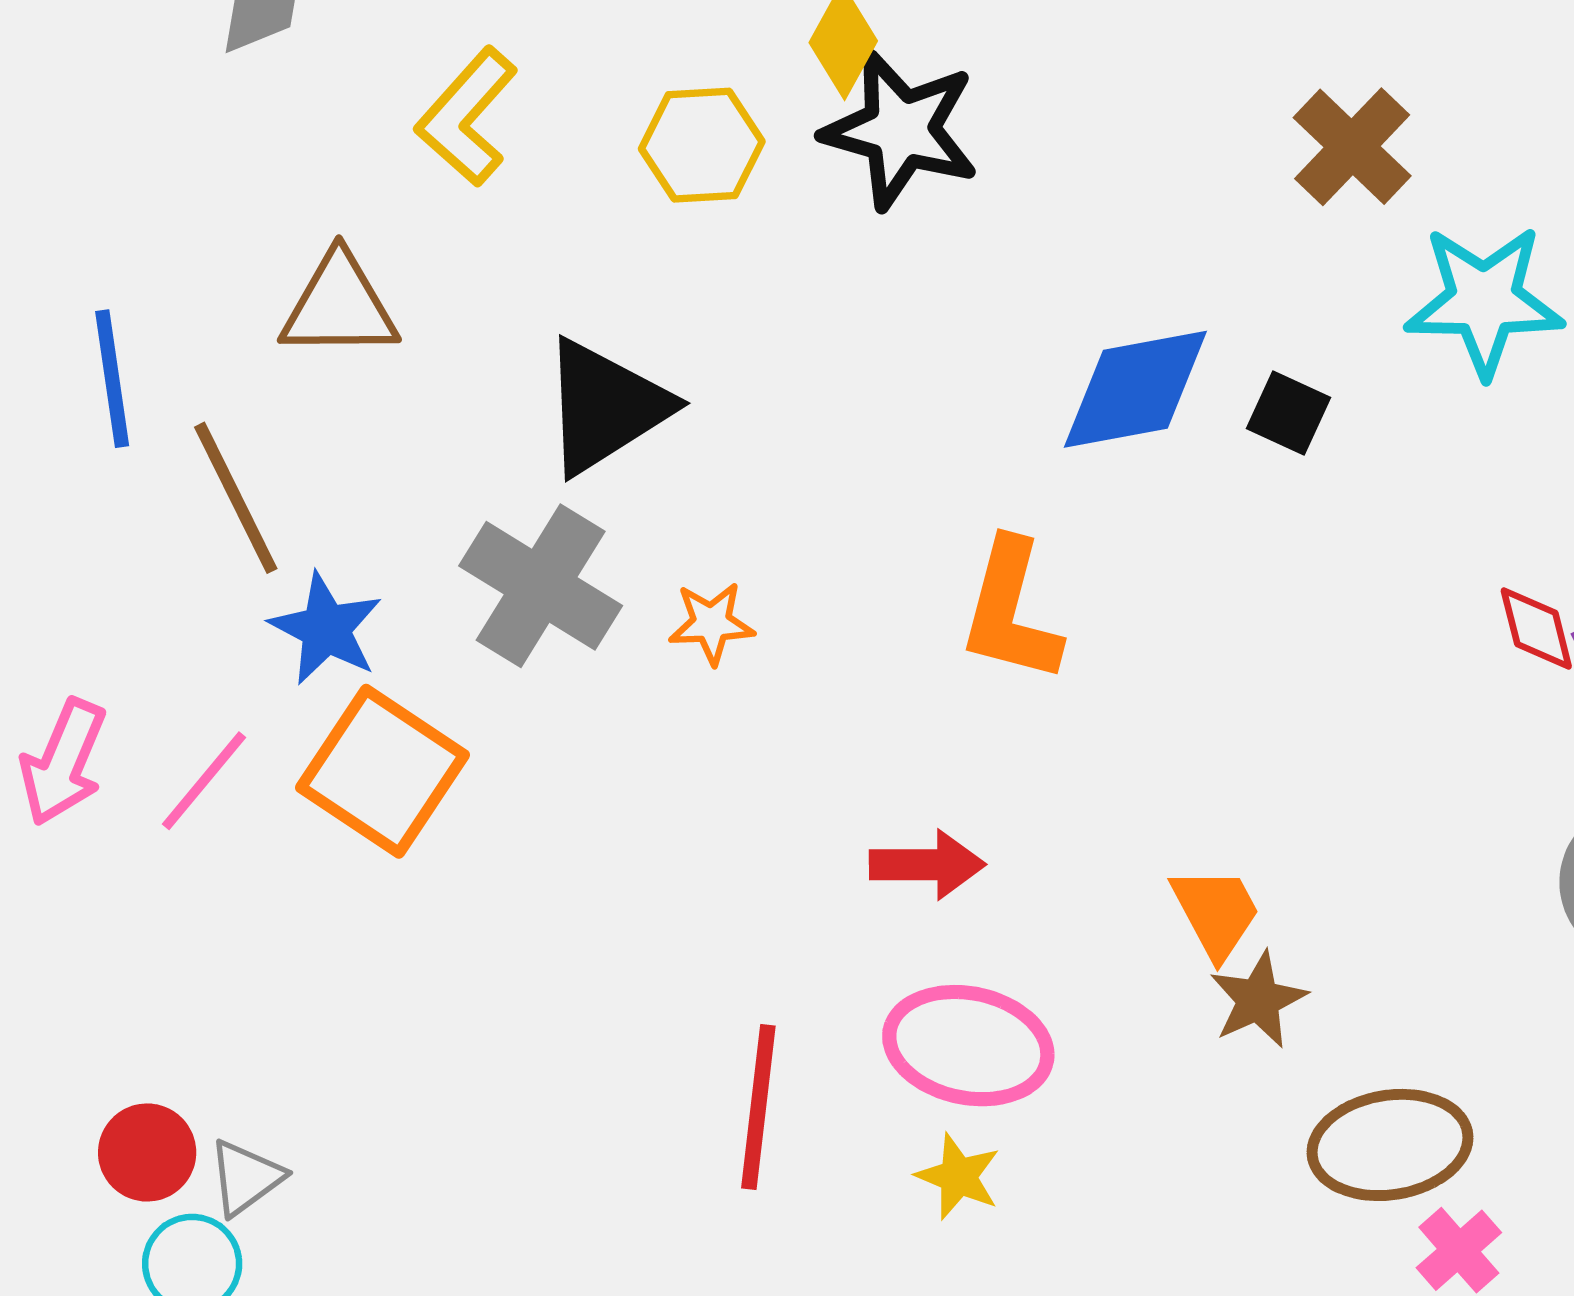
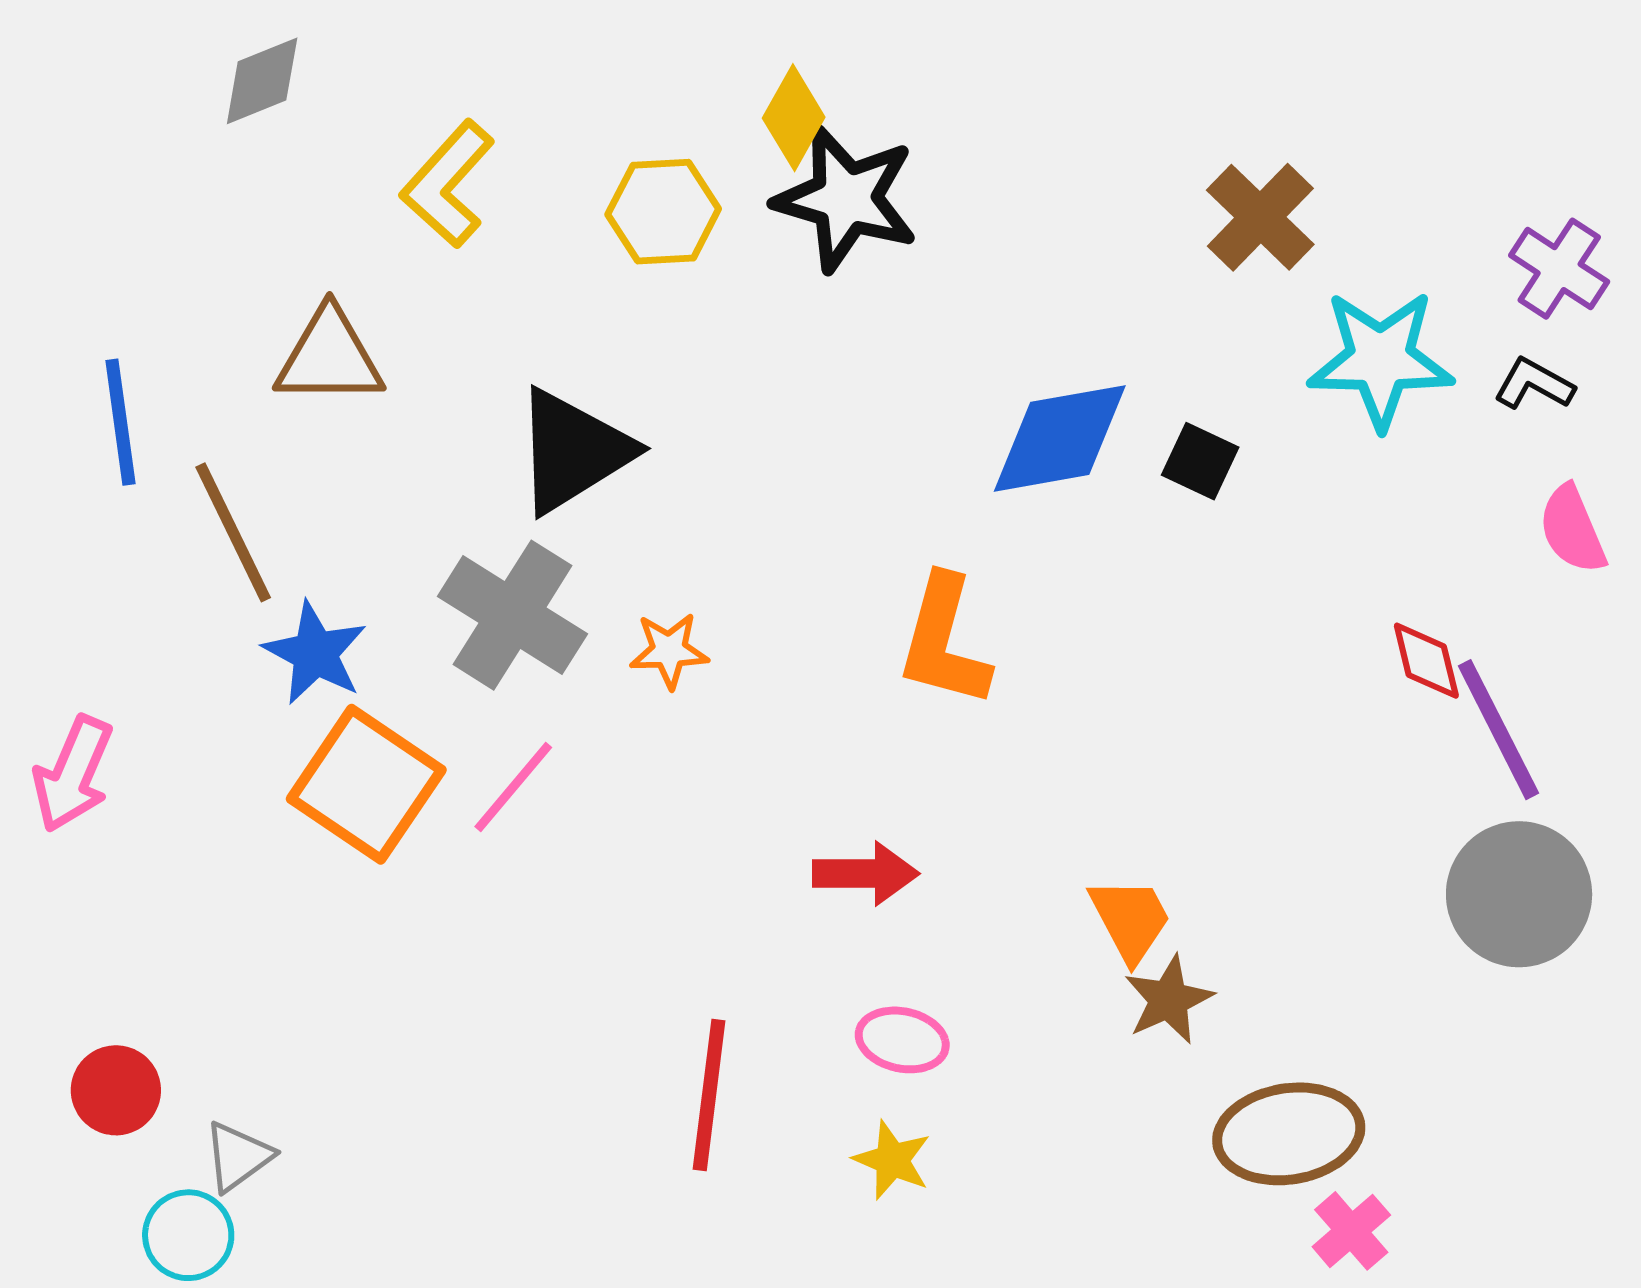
pink line: (204, 781) -> (513, 787), moved
pink ellipse: (968, 1046) -> (902, 1040), size x0.6
red circle: (147, 1152) -> (116, 1090), moved

